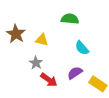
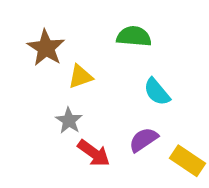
brown star: (16, 34) -> (46, 48), moved
yellow triangle: (42, 40) -> (80, 77), turned -32

